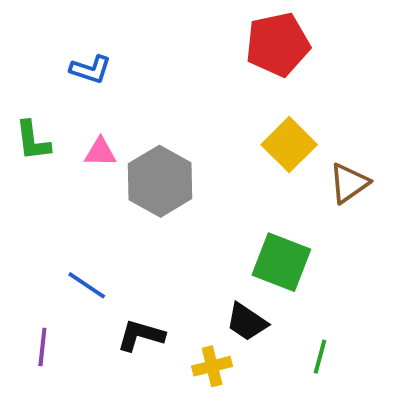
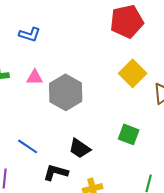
green square: (281, 262) -> (129, 134), size x0.7
black trapezoid: (247, 322) -> (80, 148), moved

